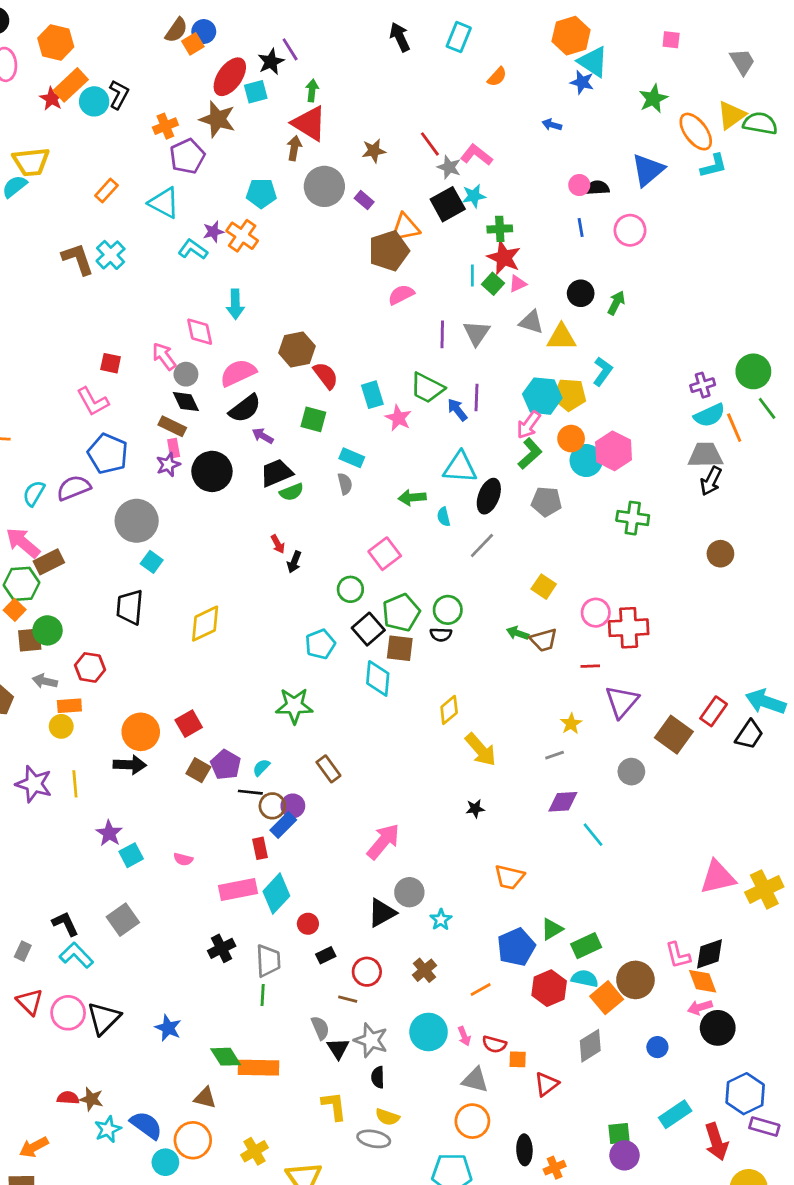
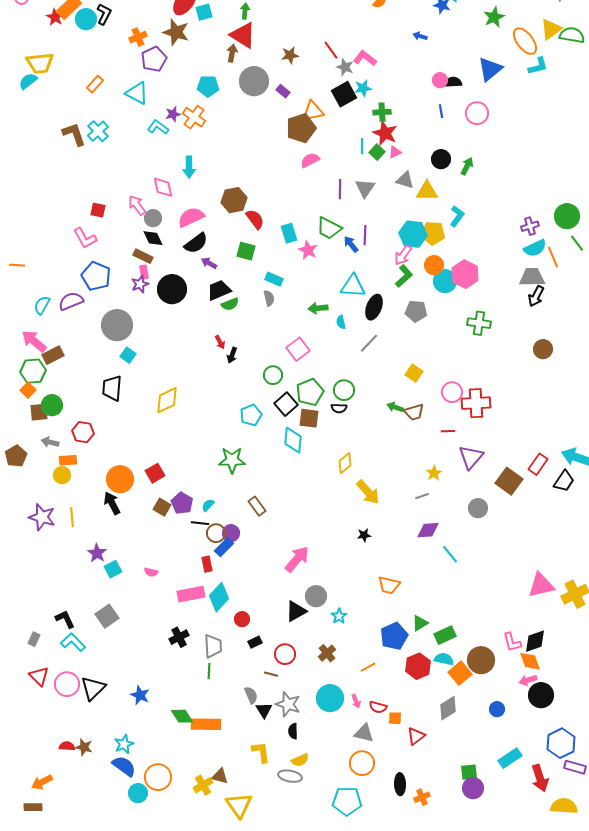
black arrow: (130, 765) -> (112, 503), turned -120
brown triangle: (205, 1098) -> (220, 776), moved
yellow semicircle: (387, 1117) -> (300, 760), turned -42
cyan star: (108, 1129) -> (124, 744), moved

